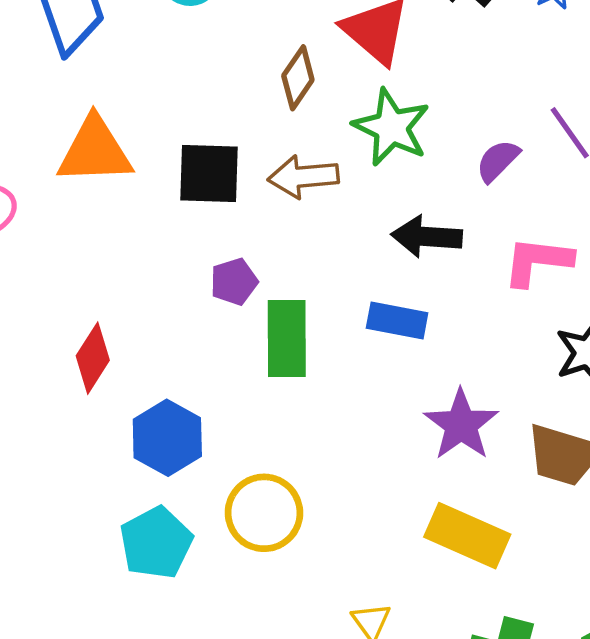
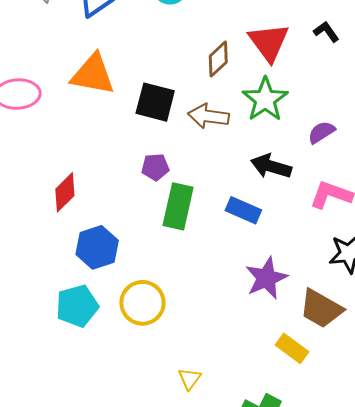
yellow rectangle: (467, 536) -> (292, 348), moved, size x0.7

